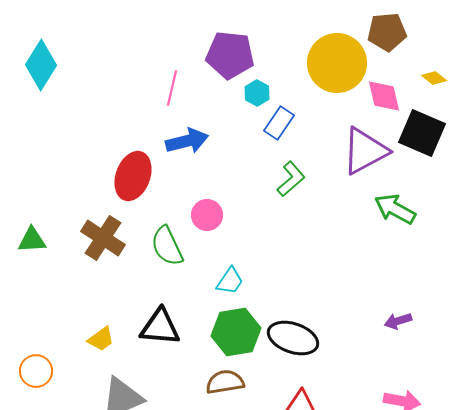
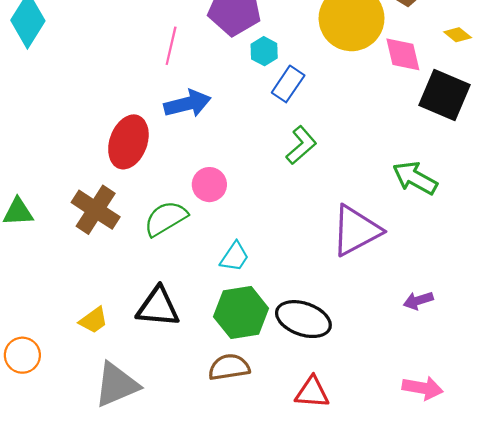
purple triangle: (365, 151) -> (356, 231), moved
green semicircle: (167, 246) -> (166, 218), turned 84

